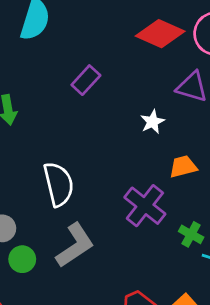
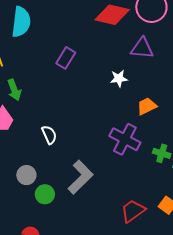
white star: (152, 122) -> (119, 78), turned 30
white semicircle: (59, 184) -> (49, 135), moved, size x0.6

